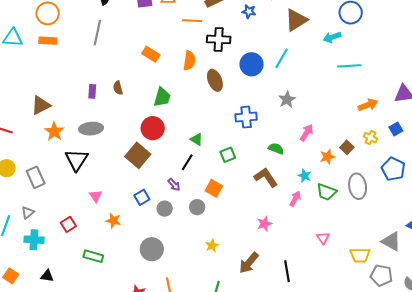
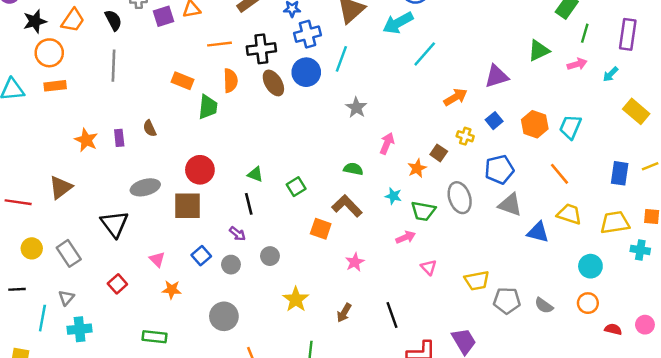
orange line: (192, 21) -> (220, 44), moved
cyan arrow: (332, 37) -> (398, 23), size x1.4
cyan line: (349, 66) -> (425, 54), turned -35
brown ellipse: (215, 80) -> (273, 83), moved
green trapezoid: (162, 97) -> (208, 107), moved
brown triangle: (41, 105) -> (61, 187), moved
blue cross: (246, 117) -> (308, 34), moved
gray ellipse: (91, 129) -> (145, 187), moved
orange star: (54, 131) -> (86, 140), moved
brown square: (138, 155) -> (188, 206), turned -30
black line: (187, 162) -> (249, 204), turned -36
blue pentagon: (393, 169) -> (499, 170), turned -30
orange square: (214, 188) -> (321, 229), moved
pink triangle: (96, 196) -> (157, 259), moved
pink arrow: (295, 199) -> (406, 237), moved, turned 49
red square: (68, 224) -> (117, 284), moved
gray triangle: (391, 241) -> (510, 205), moved
yellow star: (212, 246) -> (296, 299), size x1.5
brown arrow: (249, 263) -> (344, 313), size x0.7

